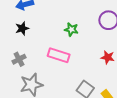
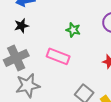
gray cross: (19, 59) -> (16, 58), size x1.6

